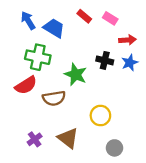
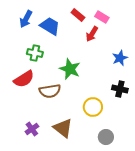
blue arrow: (28, 20) -> (26, 19), turned -120
red arrow: (127, 40) -> (92, 34), moved, turned 126
green cross: (38, 57) -> (35, 53), size x0.7
black cross: (105, 60) -> (120, 89), moved

